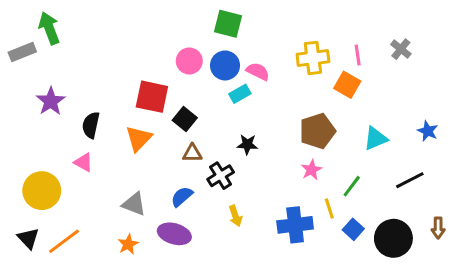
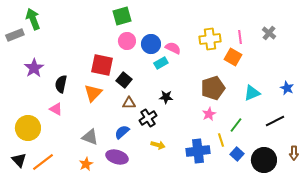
green square: (228, 24) -> (122, 16), moved, turned -30
yellow arrow: (235, 216) -> (158, 145), turned -56

